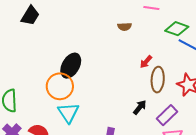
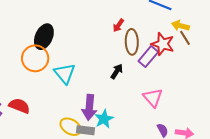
cyan triangle: (68, 113) -> (65, 73), moved
purple rectangle: (167, 115) -> (148, 56), moved

